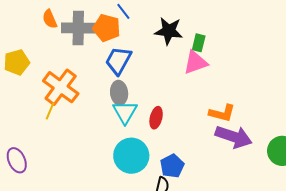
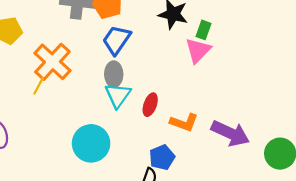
pink triangle: (195, 62) -> (198, 50), turned -32
orange L-shape: (222, 113) -> (184, 122), moved
cyan circle: (131, 156) -> (91, 143), moved

